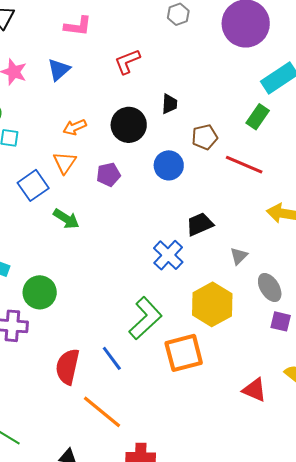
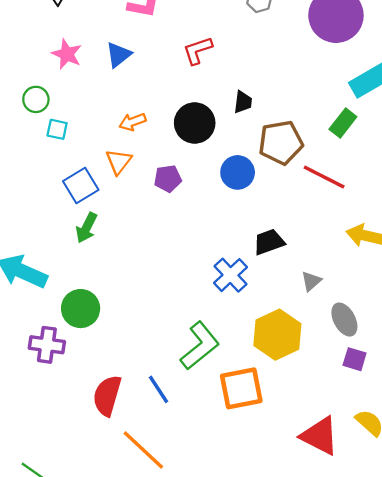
brown pentagon: (205, 137) -> (281, 142), size x1.5
green arrow: (66, 219) -> (87, 228), moved, turned 80
red triangle: (255, 390) -> (320, 436), size x1.4

